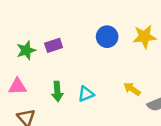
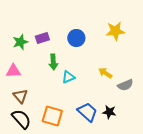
blue circle: (107, 37) -> (76, 38), moved
green arrow: (57, 91) -> (53, 62), moved

